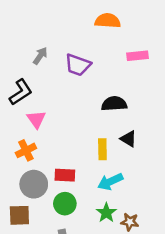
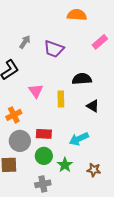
pink rectangle: (137, 56) -> (100, 42), turned -35
pink triangle: (36, 119) -> (36, 91), moved
yellow rectangle: (102, 149) -> (61, 99), moved
green star: (106, 213) -> (65, 165), moved

